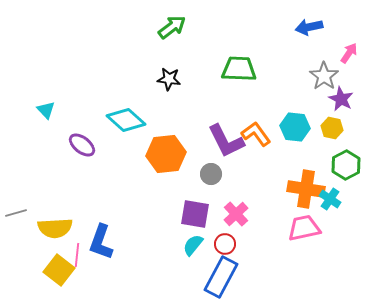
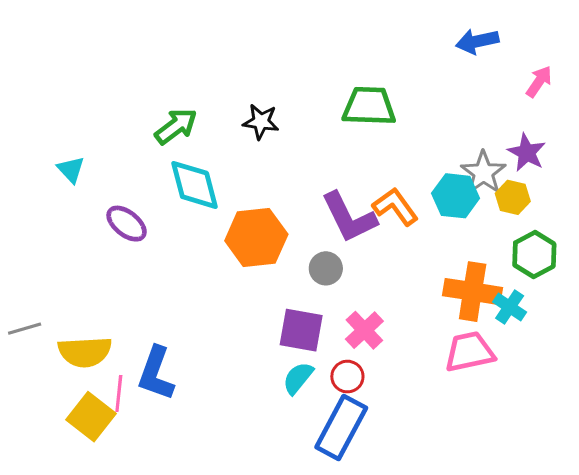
green arrow: (172, 27) -> (176, 126), moved
gray star: (324, 76) -> (483, 173), moved
cyan diamond: (126, 120) -> (195, 185), turned 33

